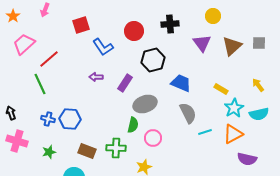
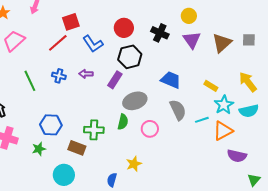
yellow circle: (213, 16) -> (189, 16), moved
black cross: (170, 24) -> (160, 33), moved, turned 30
red line: (49, 59) -> (58, 43), moved
black hexagon: (153, 60) -> (130, 57), moved
yellow arrow: (258, 85) -> (248, 82), size x1.5
blue cross: (48, 119) -> (59, 76), moved
blue hexagon: (70, 119) -> (51, 125), moved
cyan line: (205, 132) -> (202, 120), moved
pink circle: (153, 138) -> (150, 129), moved
green cross: (116, 148) -> (94, 130), moved

